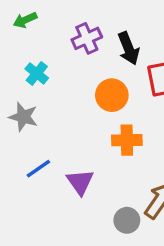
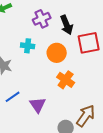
cyan cross: (37, 73) -> (28, 46), moved, turned -32
orange cross: (127, 140) -> (66, 80), turned 36

